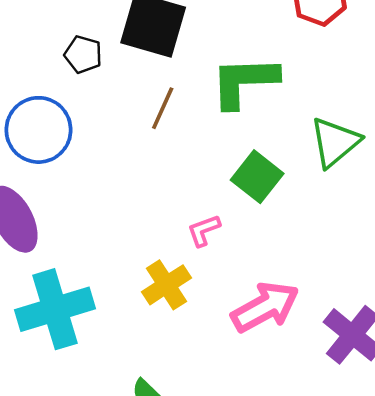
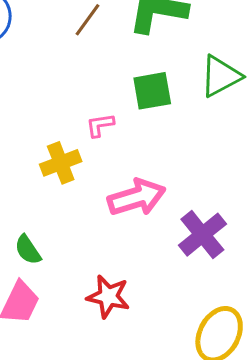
green square: (257, 177) -> (152, 91), turned 30

